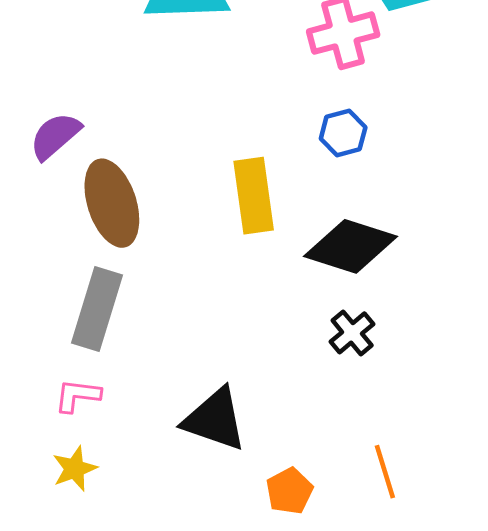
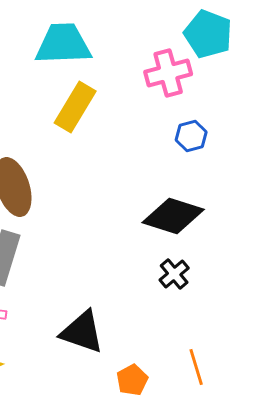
blue hexagon: (343, 133) -> (191, 136), moved
yellow rectangle: (254, 196) -> (75, 107), moved, turned 39

